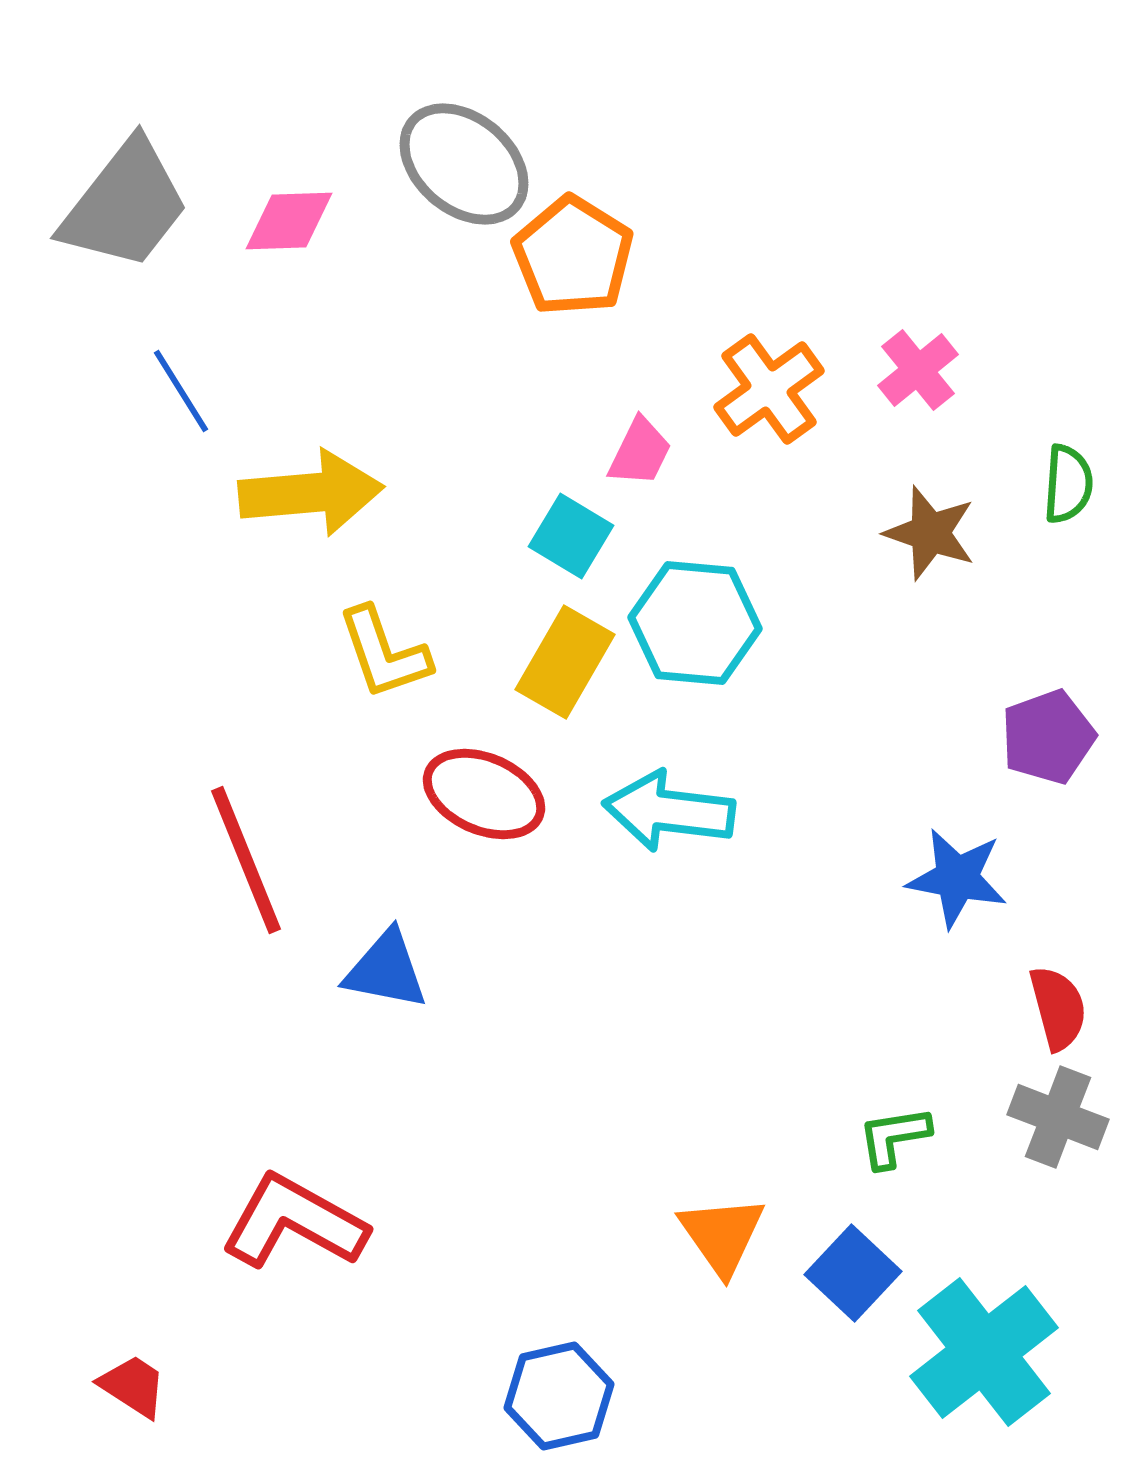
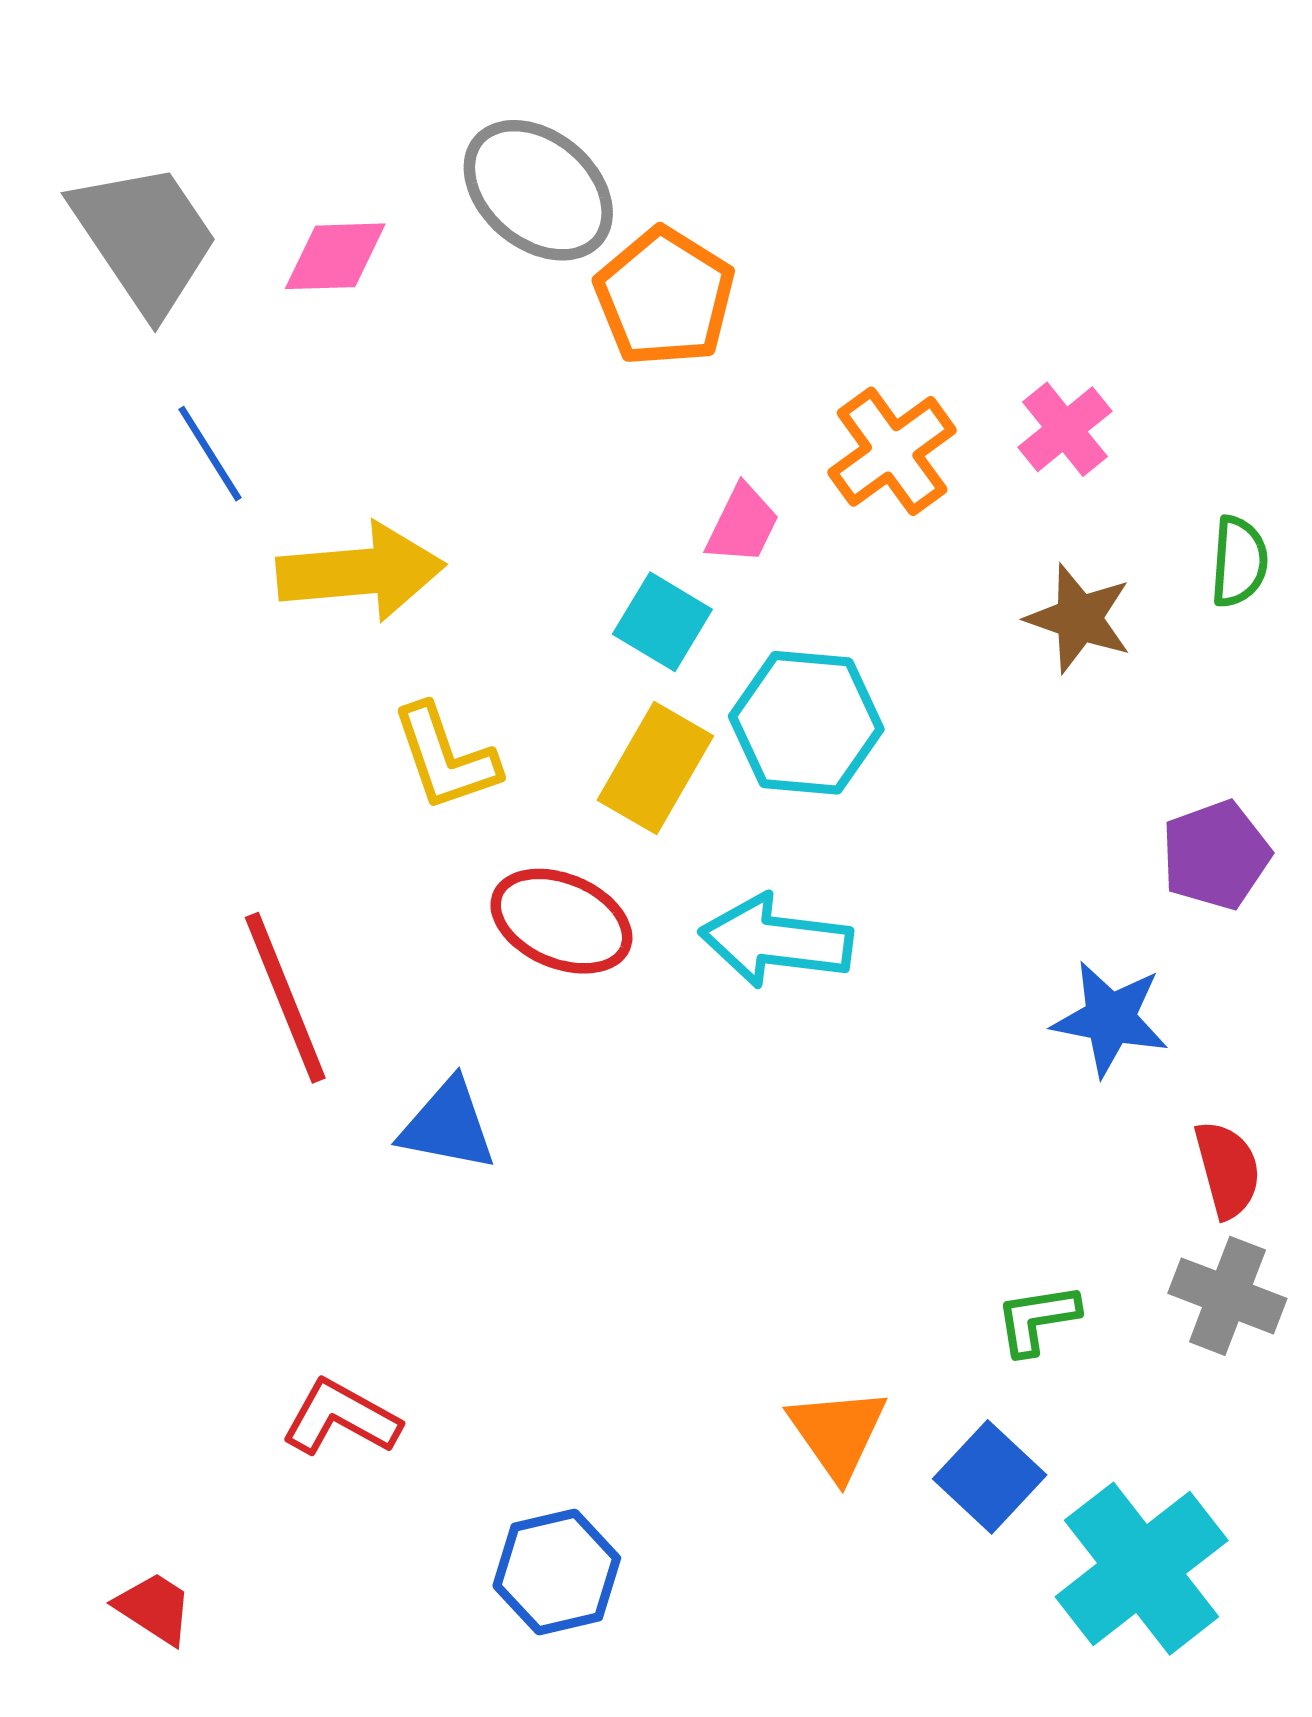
gray trapezoid: (125, 205) -> (145, 238), turned -72
red L-shape: (294, 1222) -> (341, 1418), size x0.7
blue hexagon: (559, 1396) -> (557, 1572), moved

